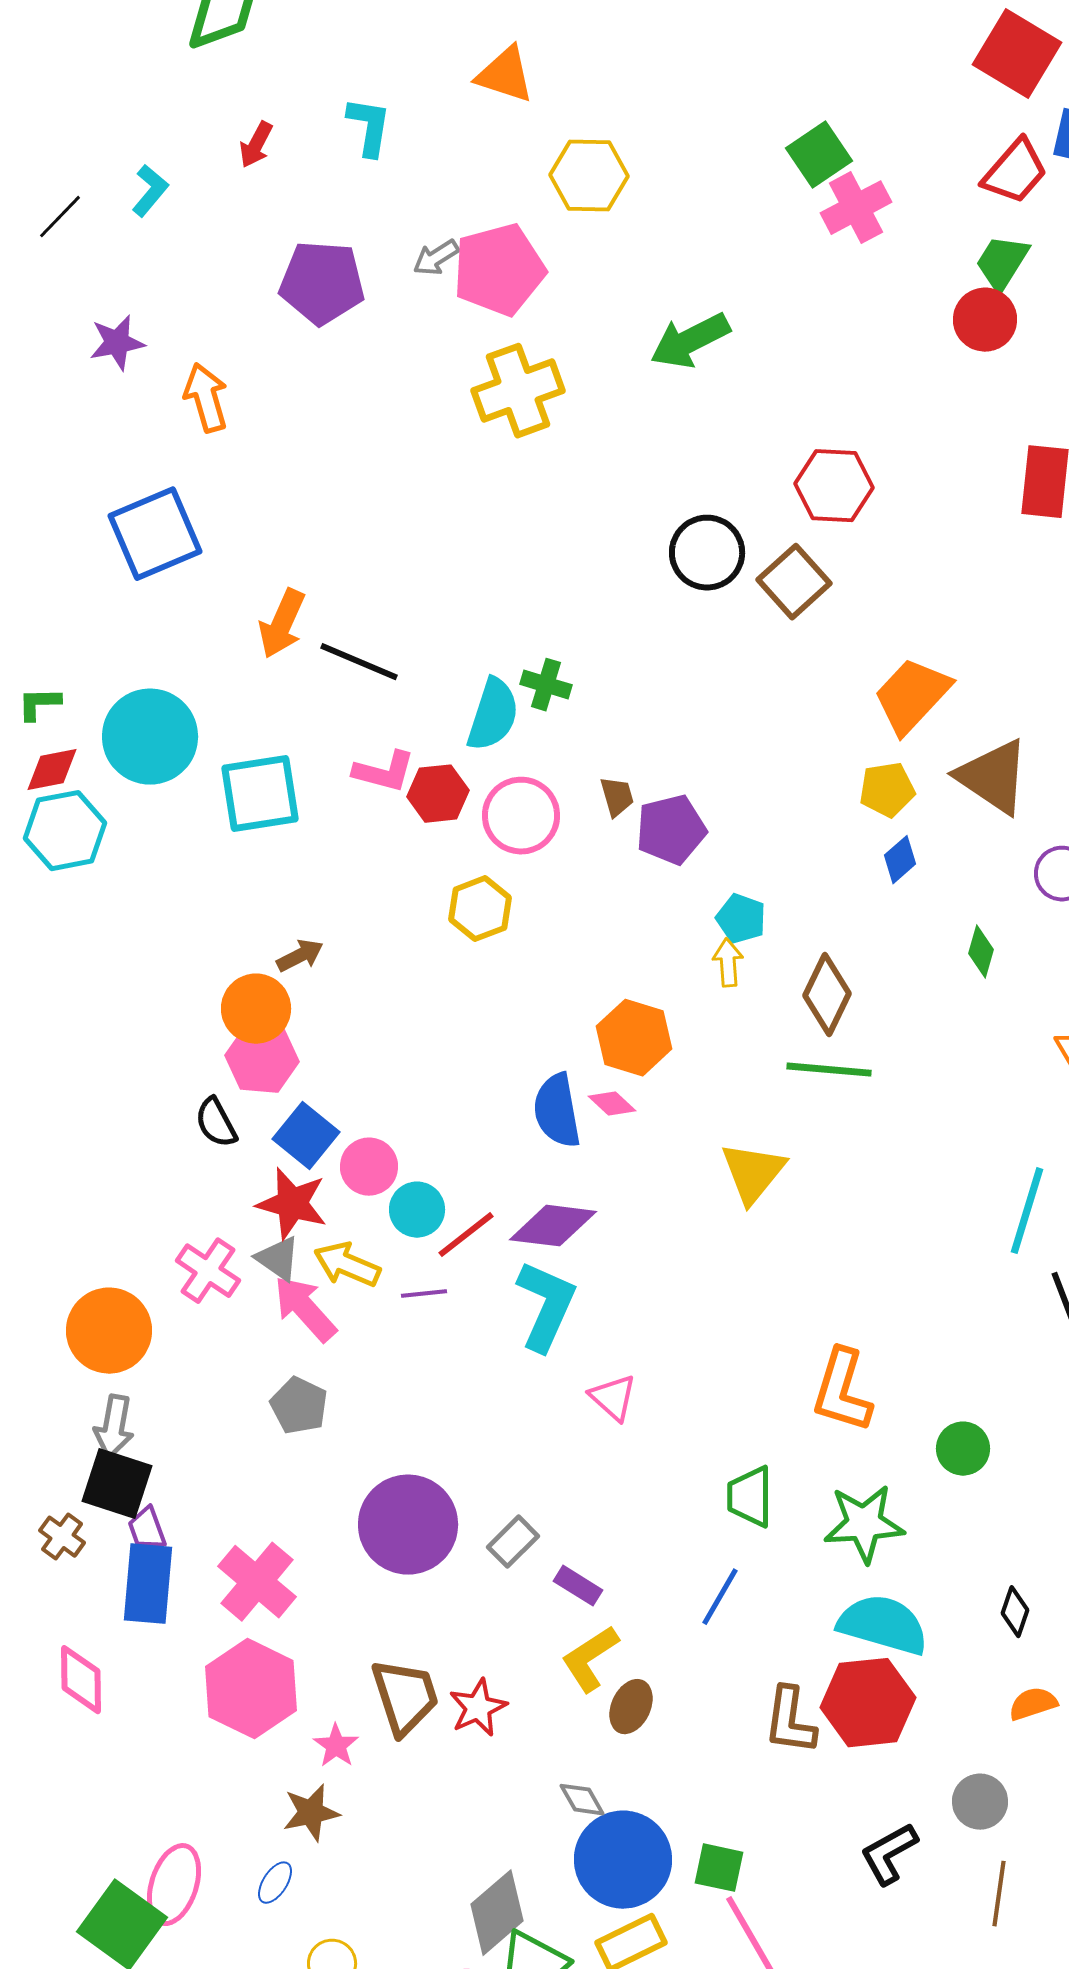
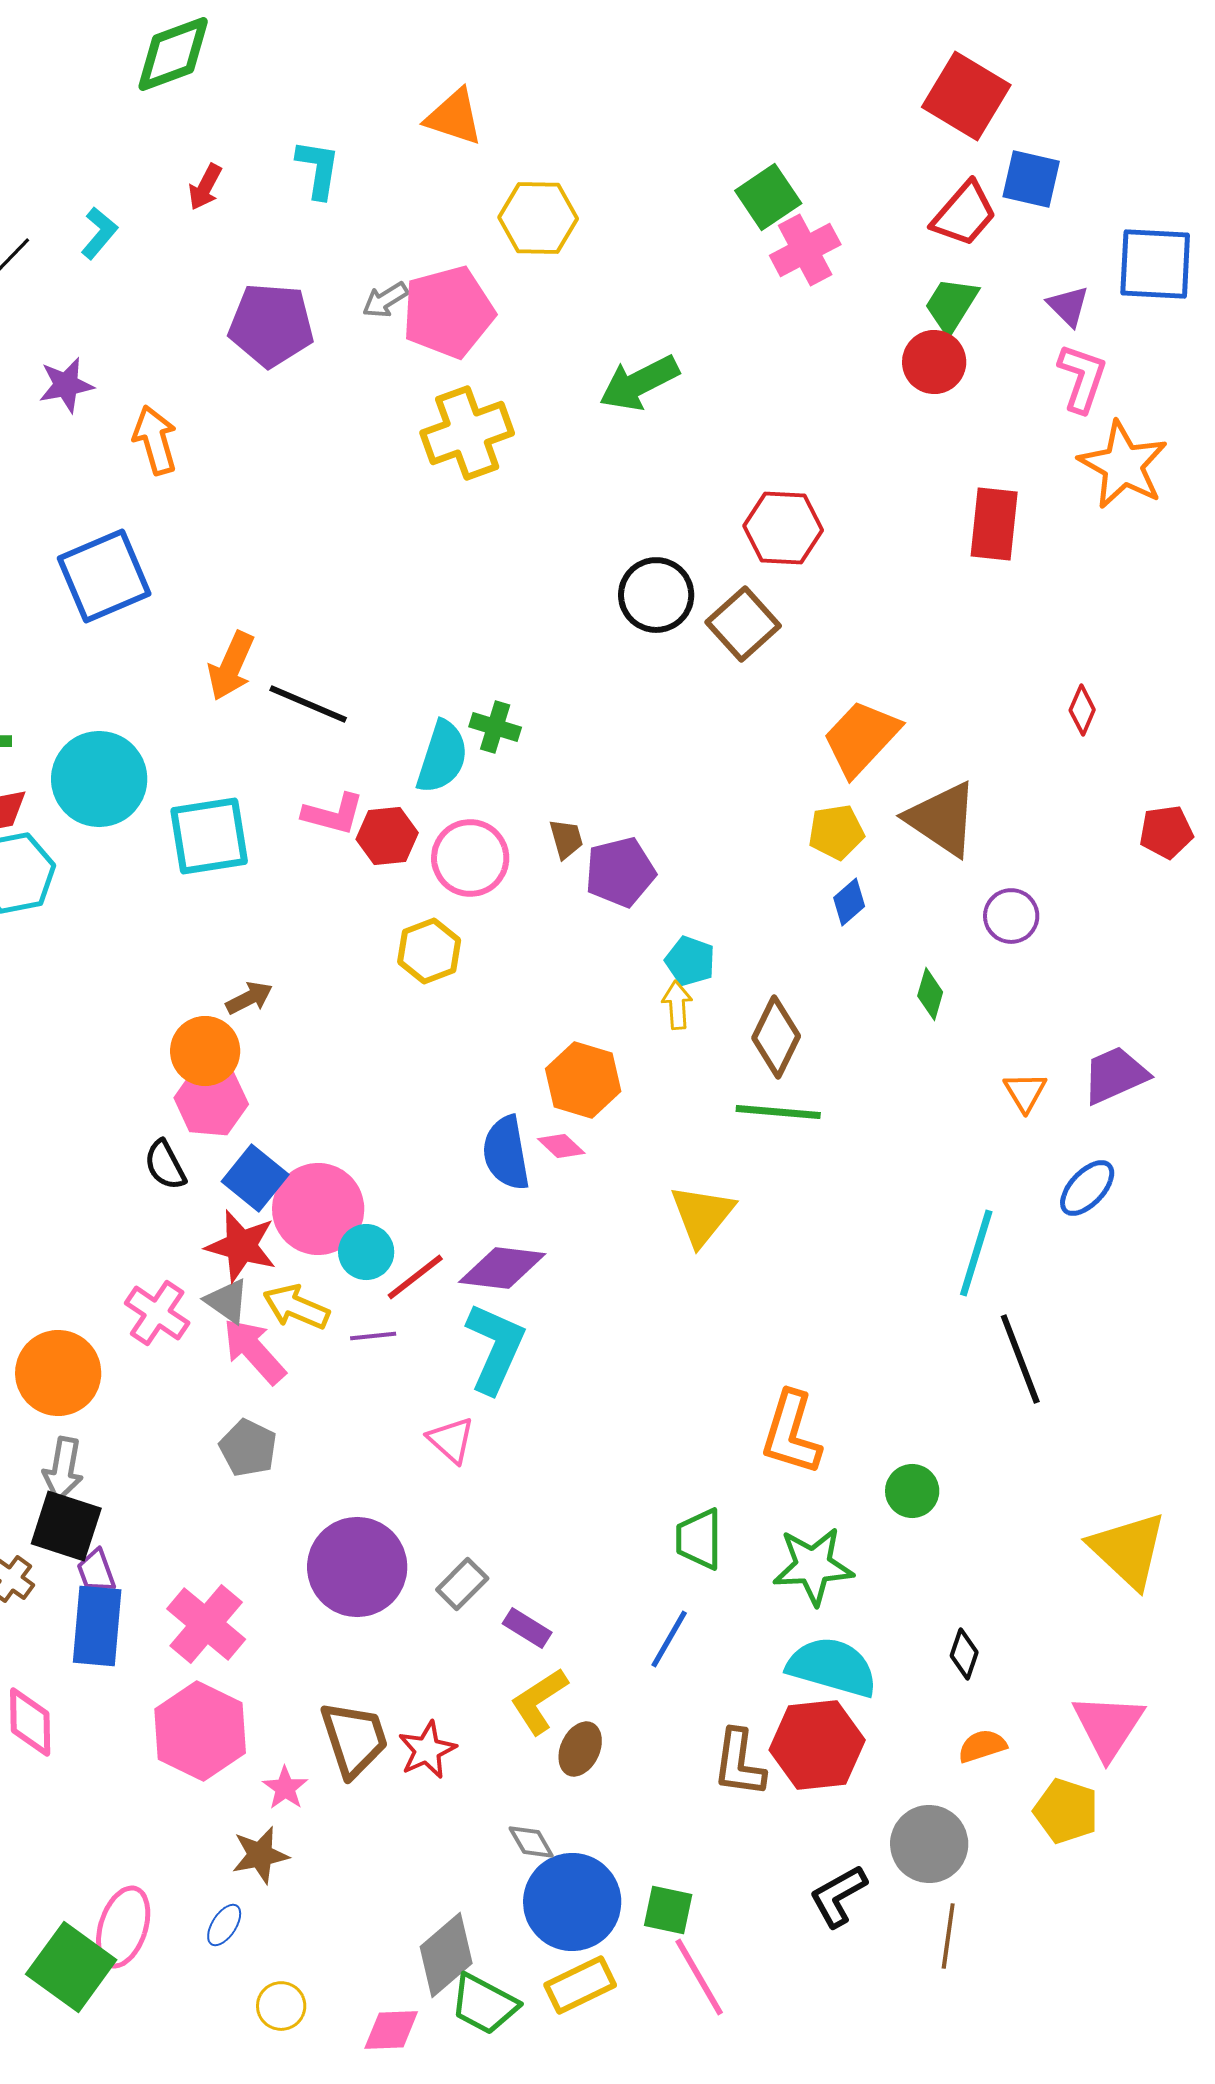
pink circle: (369, 1167) -> (318, 1209), size x1.6
pink triangle: (613, 1398) -> (451, 1440), moved
gray circle: (980, 1802) -> (929, 1844), size x1.4

